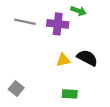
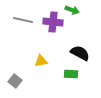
yellow triangle: (63, 60) -> (41, 61), moved
green rectangle: (70, 94) -> (71, 74), moved

